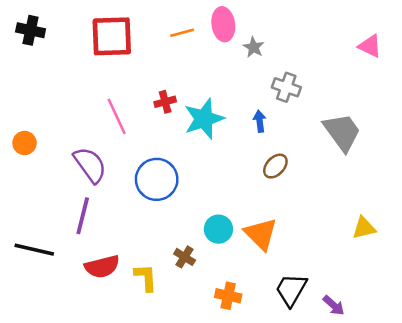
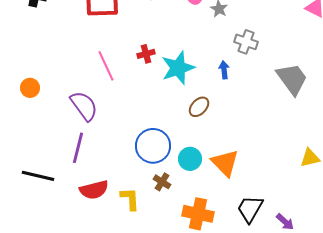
brown ellipse: (275, 166) -> (199, 107), moved
blue circle: (157, 179) -> (153, 146), moved
orange cross: (228, 296) -> (198, 214), size x1.4

